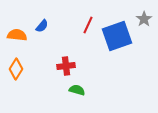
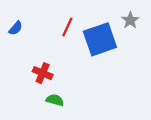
red cross: (66, 66) -> (43, 73), turned 30

